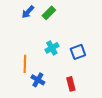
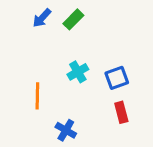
blue cross: (38, 80) -> (66, 130), moved
red rectangle: (71, 84) -> (121, 112), moved

